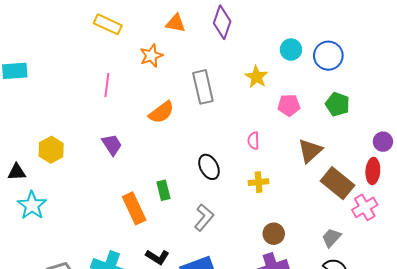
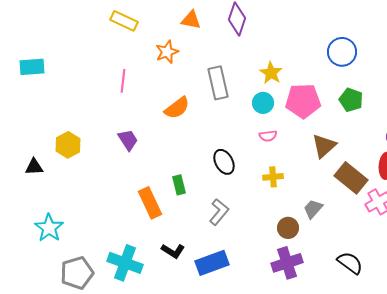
cyan circle: (291, 50) -> (263, 103), moved
pink pentagon: (289, 105) -> (303, 101), size x1.6
pink semicircle: (253, 141) -> (268, 136), turned -96
cyan star: (32, 205) -> (49, 228), moved
gray trapezoid: (331, 238) -> (313, 209), moved

